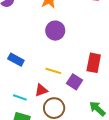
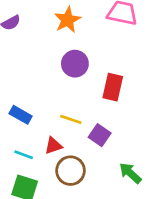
blue rectangle: (16, 60) -> (21, 115), moved
red rectangle: (94, 63) -> (113, 87), moved

